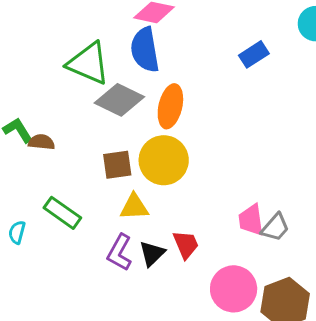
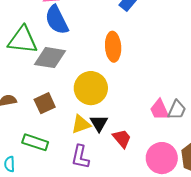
orange ellipse: (170, 106) -> (113, 47), moved
brown square: (117, 165) -> (45, 103), moved
black triangle: (152, 254) -> (99, 123), moved

